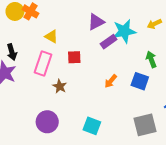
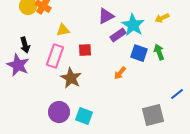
cyan star: (124, 31) -> (133, 25), turned -30
yellow triangle: (51, 36) -> (63, 30), turned -40
blue square: (140, 81) -> (139, 53), moved
brown star: (60, 86) -> (71, 78), size x1.5
cyan square: (92, 126) -> (84, 116), moved

